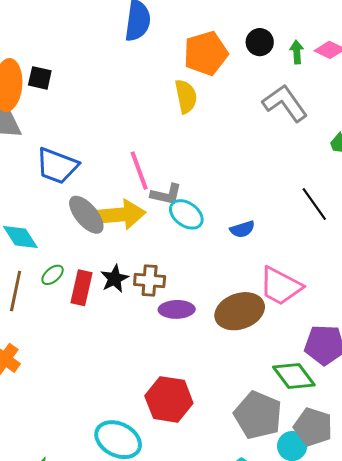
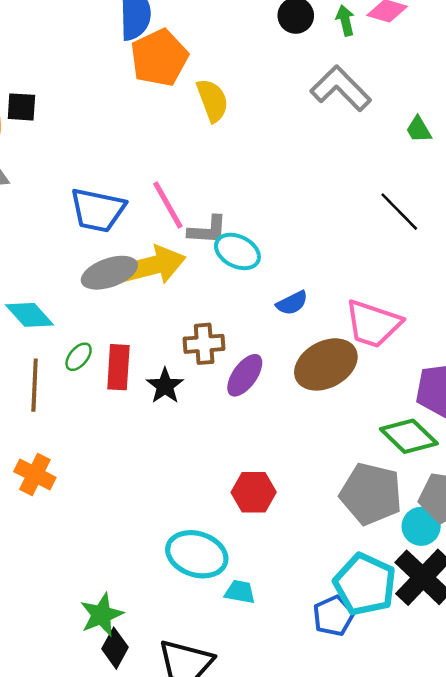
orange pentagon: (206, 53) -> (159, 58), moved
blue trapezoid: (57, 166) -> (98, 210), moved
gray ellipse: (86, 215) -> (109, 273), turned -60
blue semicircle: (242, 229) -> (292, 303), moved
black star: (115, 279) -> (165, 386), moved
purple ellipse: (177, 309) -> (245, 375), turned -44
red hexagon: (169, 399) -> (254, 492), size x0.7

